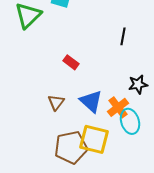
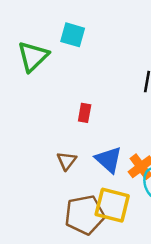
red rectangle: (71, 62) -> (85, 113), turned 63

